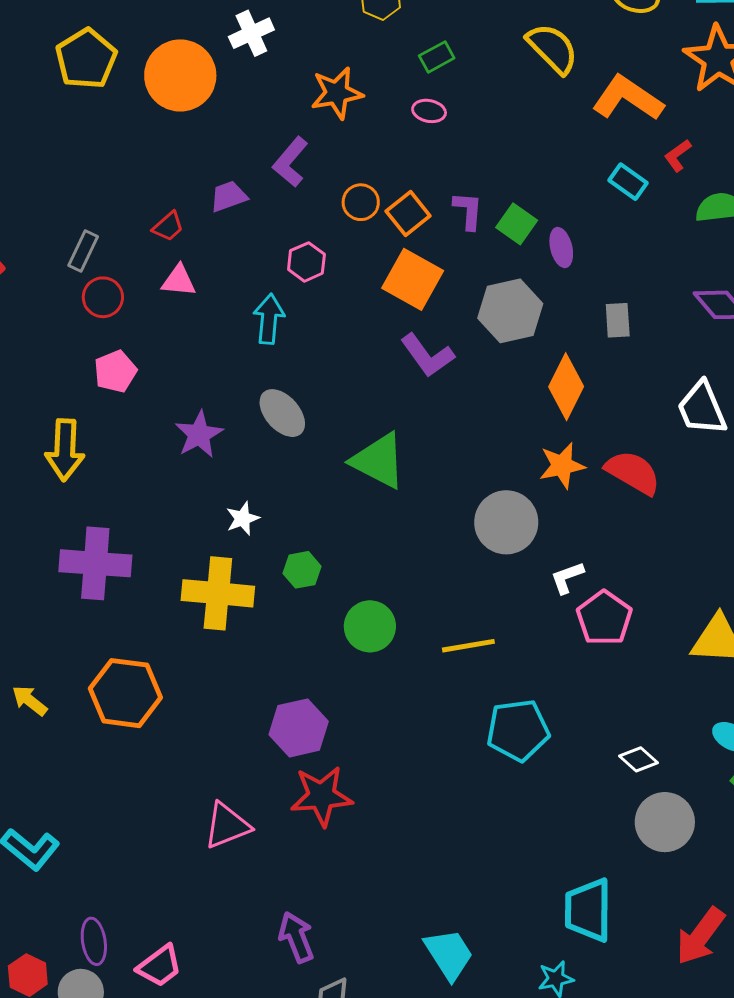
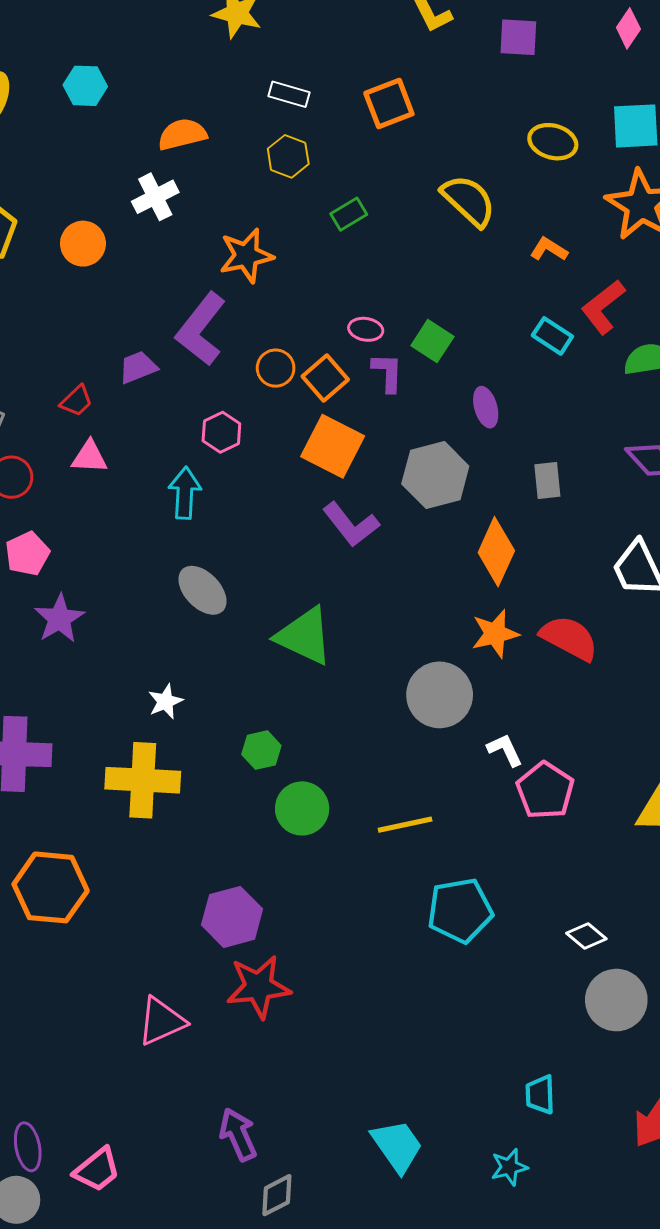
orange circle: (180, 75) -> (83, 244), size x0.6
orange L-shape: (628, 98) -> (549, 249), size x0.5
pink ellipse: (429, 111) -> (366, 329), moved
red L-shape: (678, 155) -> (603, 307), size x1.6
purple L-shape: (290, 162) -> (201, 329), size x1.4
green square: (517, 224) -> (432, 341), moved
purple star: (199, 434) -> (59, 619), moved
green hexagon: (302, 570) -> (261, 750), moved
white L-shape: (567, 578) -> (505, 750), turned 87
cyan trapezoid: (588, 910) -> (540, 1095), size x0.6

